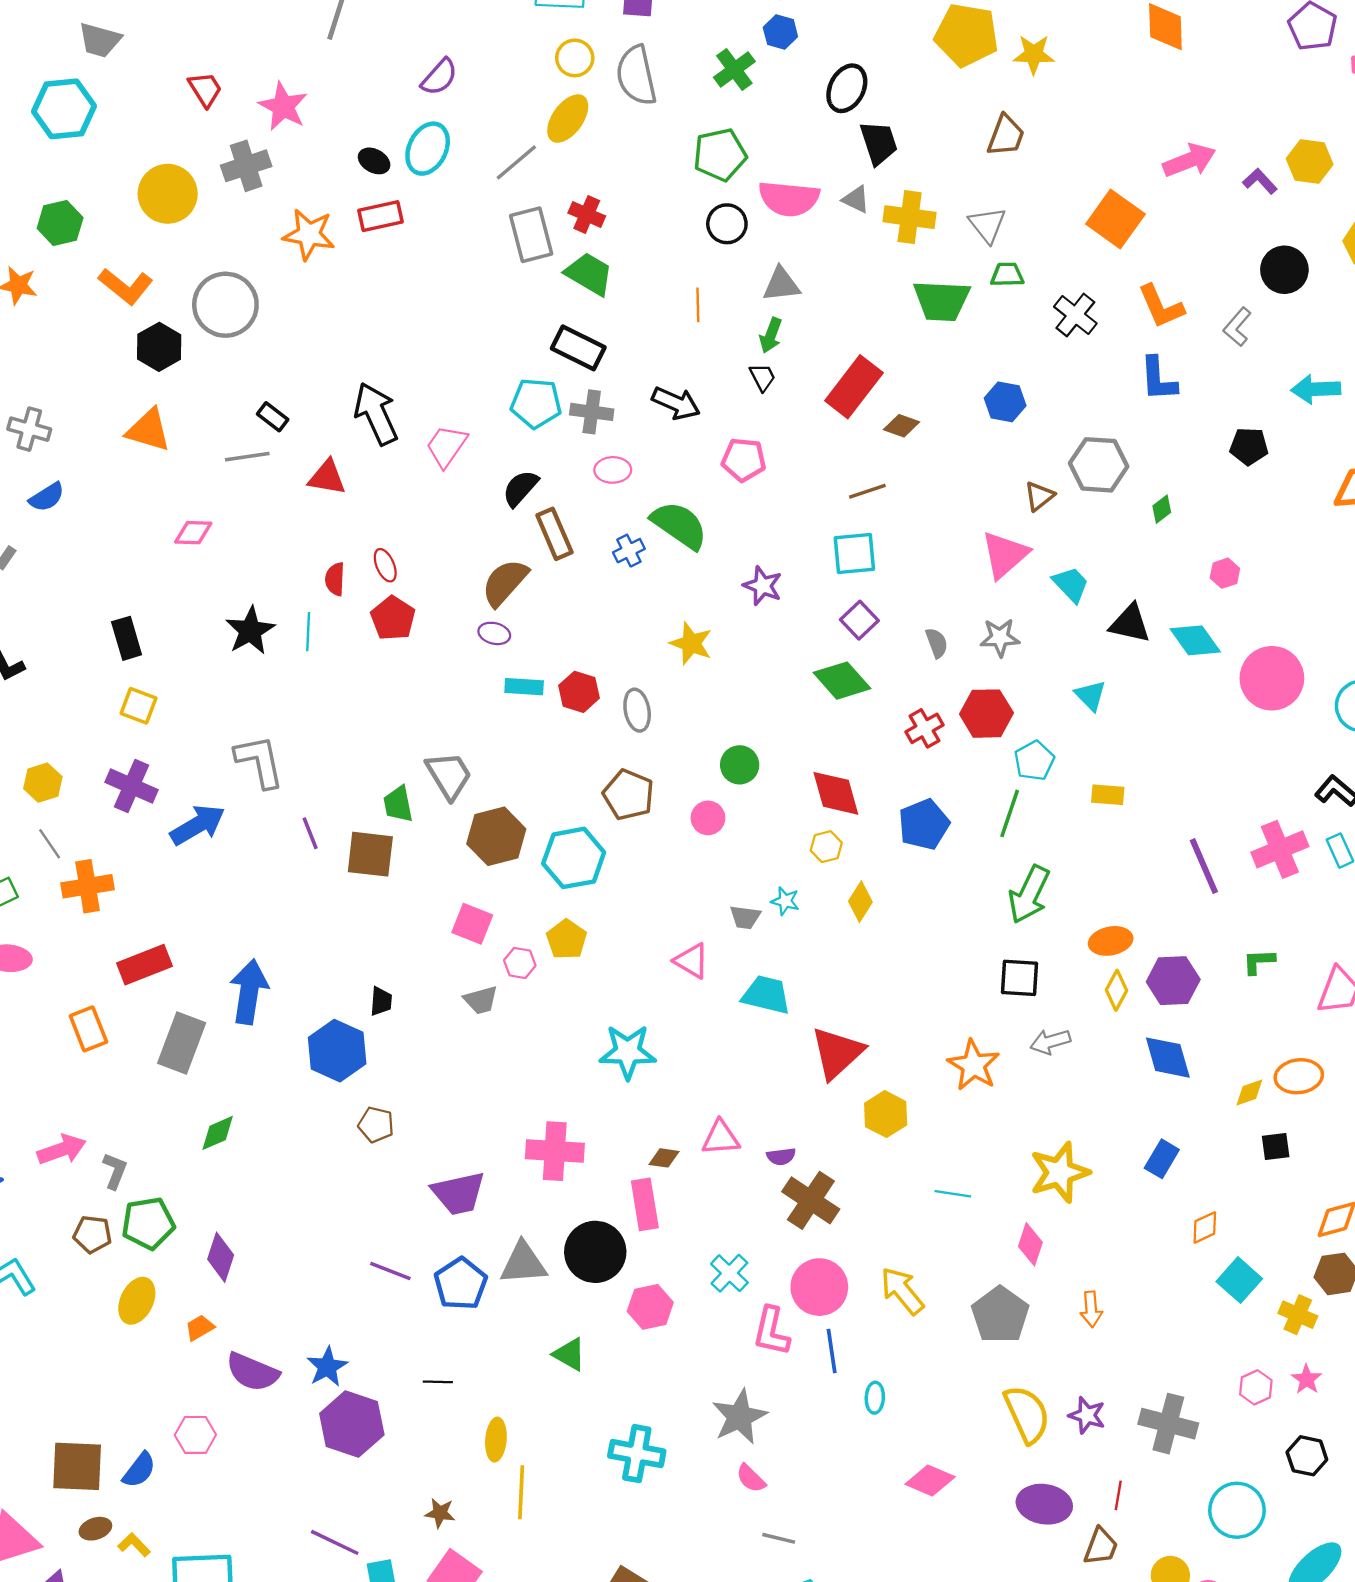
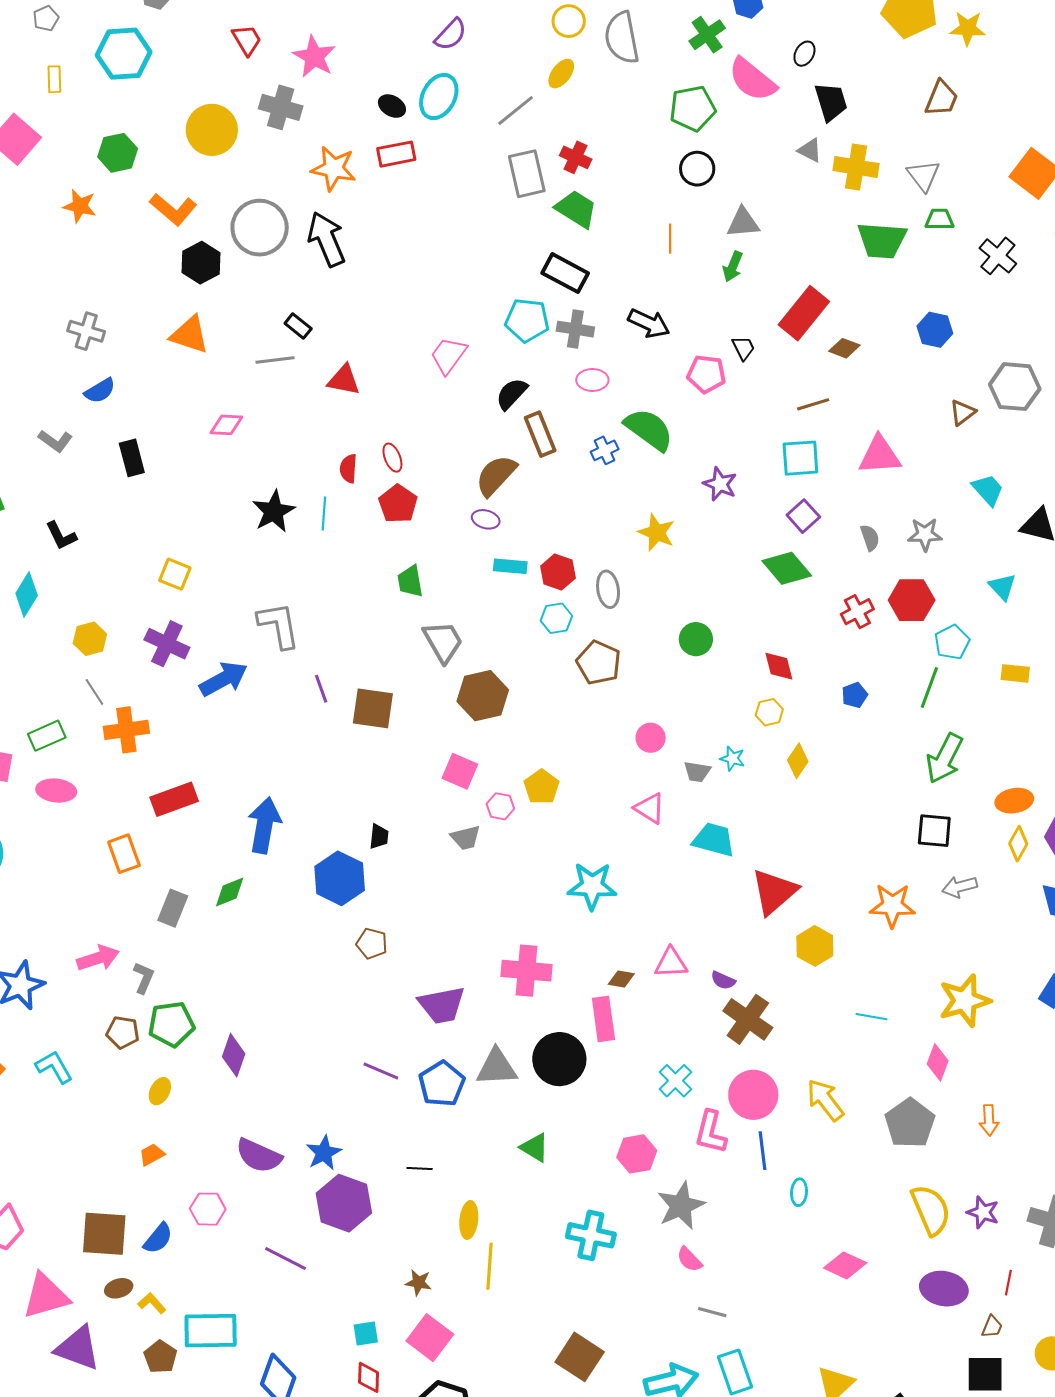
black ellipse: (847, 88) -> (804, 54), size x0.6
yellow ellipse: (568, 119) -> (561, 74), size x0.7
gray cross: (246, 166) -> (281, 107), turned 33
pink semicircle: (789, 199) -> (752, 80), moved, turned 32
black trapezoid: (762, 377) -> (743, 348), moved
black arrow: (376, 414) -> (327, 239), moved
pink triangle: (1005, 555) -> (880, 455), moved, turned 36
black rectangle: (127, 638) -> (132, 458), moved
red diamond: (836, 793) -> (779, 666), size x0.7
green trapezoid: (398, 804) -> (410, 581), moved
pink circle: (708, 818) -> (651, 738), moved
blue pentagon: (924, 824) -> (855, 695), size x0.6
cyan hexagon: (574, 858) -> (556, 618), moved, size x0.6
gray rectangle: (182, 1043) -> (173, 908), moved, size x0.7
orange star: (974, 1065) -> (892, 905), turned -30
green diamond: (218, 1133) -> (230, 892), moved
purple semicircle: (781, 1156) -> (723, 980), turned 30
yellow ellipse: (137, 1301) -> (160, 1091), size x0.7
pink hexagon: (650, 1307) -> (637, 1154), moved
orange trapezoid: (200, 1328) -> (152, 1155), moved
purple line: (335, 1542) -> (286, 1259), moved
brown trapezoid: (1101, 1547) -> (992, 1327), size x0.7

